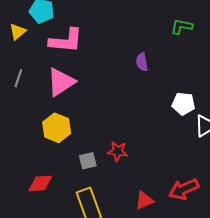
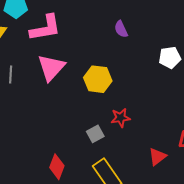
yellow hexagon: (57, 128) -> (98, 79), moved
red diamond: (40, 183) -> (57, 167), turned -50

